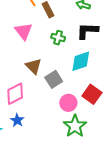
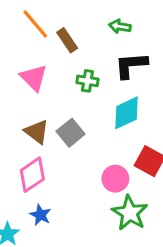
brown triangle: (33, 66) -> (37, 132), moved
gray square: (54, 79) -> (71, 133), moved

